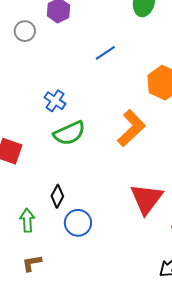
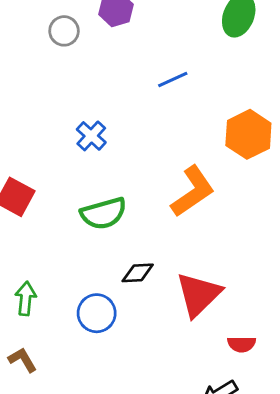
green semicircle: (69, 133) -> (104, 213), moved
black diamond: (57, 196) -> (138, 273), moved, turned 50
brown L-shape: (32, 263) -> (23, 360), turned 60

